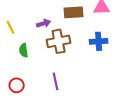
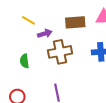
yellow line: (11, 27) -> (28, 20), moved, turned -32

